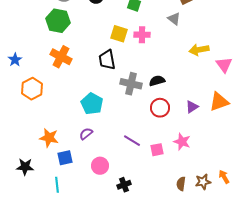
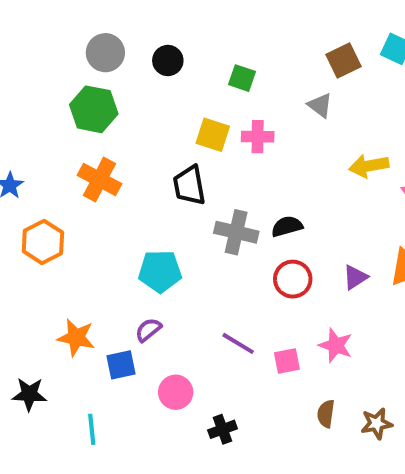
cyan pentagon: (92, 104) -> (160, 271), turned -30
blue square: (65, 158) -> (121, 365), moved
brown semicircle: (181, 184) -> (326, 414), moved

